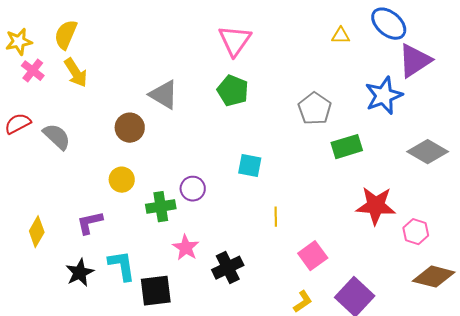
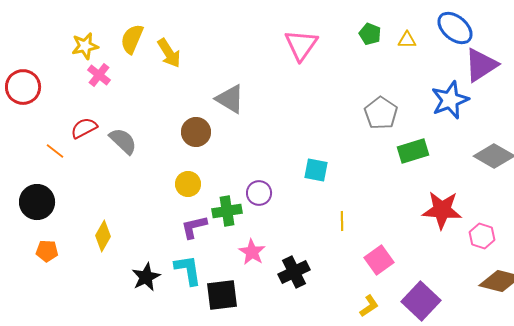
yellow arrow: (76, 73) -> (169, 53), moved
green pentagon: (233, 91) -> (370, 34), moved, size x0.7
purple L-shape: (90, 223) -> (194, 227), moved

